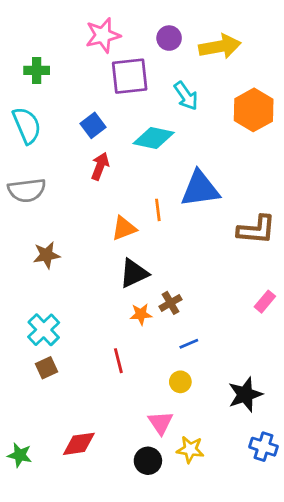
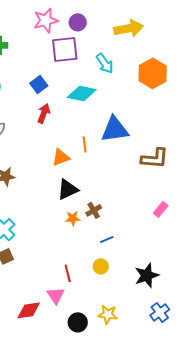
purple circle: (169, 38) -> (78, 22), moved
red line: (118, 361) -> (68, 273), moved
pink triangle: (161, 423) -> (56, 295), moved
blue cross: (263, 447) -> (160, 312), turned 36

